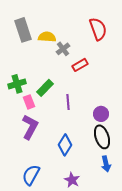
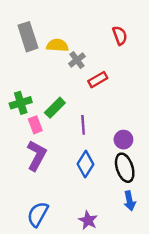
red semicircle: (98, 29) -> (120, 35), size x0.7
blue diamond: (65, 145) -> (86, 164), moved

